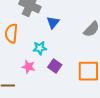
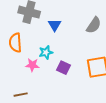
pink star: (28, 67) -> (32, 65), moved

